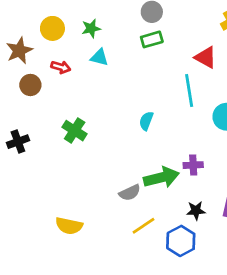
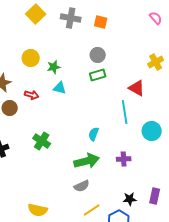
yellow circle: (52, 28) -> (31, 58), moved
purple cross: (193, 165) -> (124, 159), moved
green arrow: (161, 177) -> (87, 161), moved

